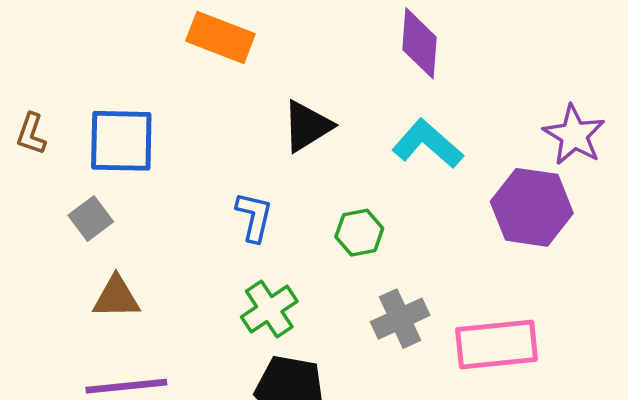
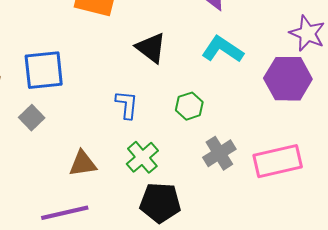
black triangle: (307, 126) -> (151, 48), turned -44
brown triangle: (116, 297) -> (83, 164), moved

